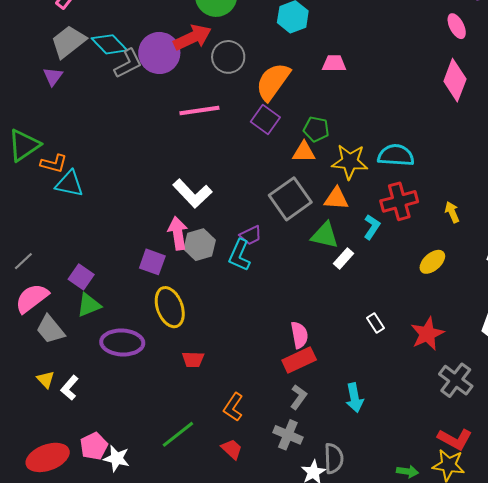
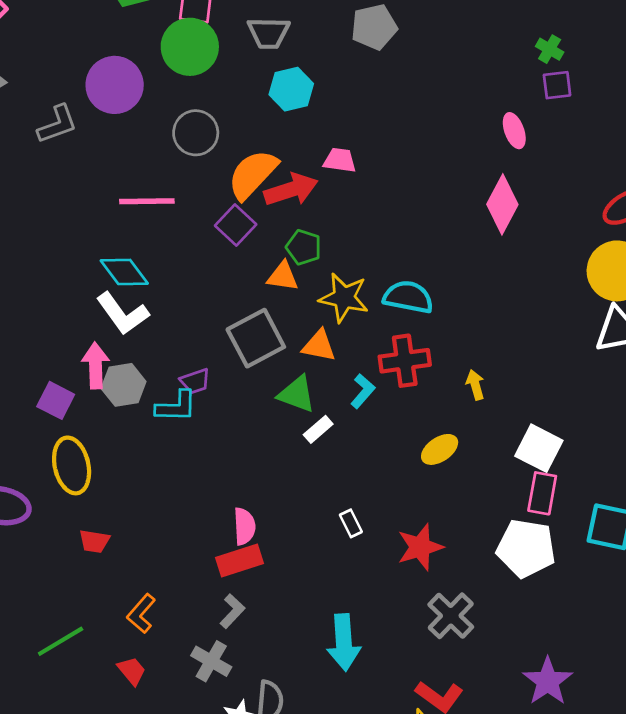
red arrow: (192, 37) -> (291, 190), moved
cyan diamond: (109, 44) -> (124, 272), moved
purple circle: (159, 53) -> (115, 85), moved
cyan L-shape: (239, 255) -> (176, 406), turned -120
cyan arrow: (354, 398) -> (344, 642), moved, size x1.4

